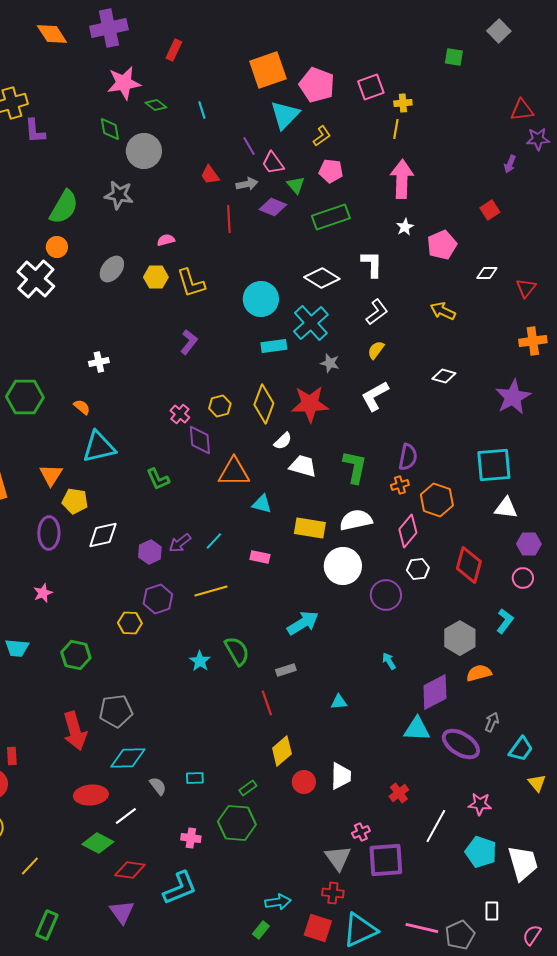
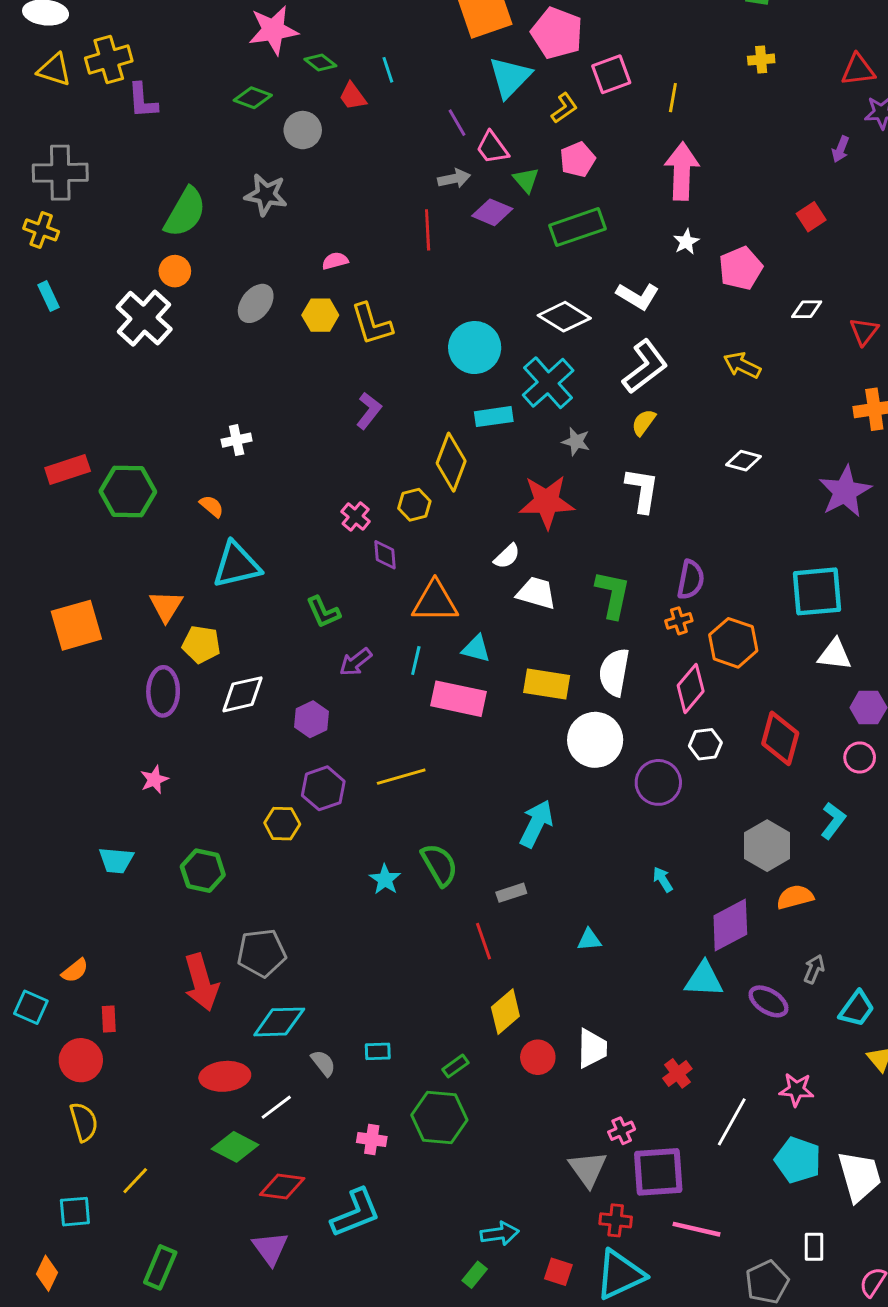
pink square: (371, 87) -> (611, 74), moved
yellow cross: (403, 103) -> (761, 60), moved
green diamond: (110, 129) -> (253, 98), turned -60
gray circle: (144, 151) -> (303, 130), size x0.7
pink pentagon: (331, 171) -> (577, 159), turned -30
red trapezoid: (210, 175) -> (353, 96), moved
white L-shape: (372, 264) -> (638, 296), turned 120
white L-shape: (377, 312) -> (645, 367), size x1.4
white L-shape: (375, 396) -> (642, 490), turned 128
yellow diamond: (264, 404) -> (451, 462), moved
purple diamond: (200, 440) -> (385, 555), size x0.7
white semicircle: (356, 520) -> (614, 672), turned -68
cyan line: (214, 541) -> (416, 660), moved, turned -30
purple arrow: (180, 543) -> (356, 662), moved
pink rectangle: (260, 557) -> (458, 699), moved, size x1.8
cyan arrow: (303, 623) -> (536, 824), turned -32
purple ellipse: (461, 744) -> (769, 1001), size x0.7
red cross: (333, 893) -> (616, 1220), moved
red square: (318, 928) -> (558, 1272), size x0.7
pink line: (422, 928) -> (697, 1229), moved

